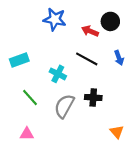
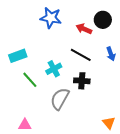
cyan cross: (58, 74) -> (54, 69), turned 35
green line: (30, 97) -> (30, 80), moved
black cross: (93, 97) -> (82, 81), moved

